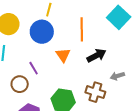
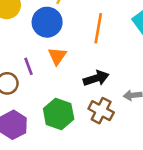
orange triangle: (63, 55) -> (57, 56), moved
black arrow: (96, 56) -> (96, 78), moved

